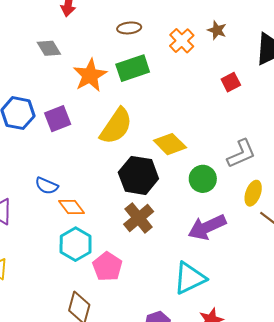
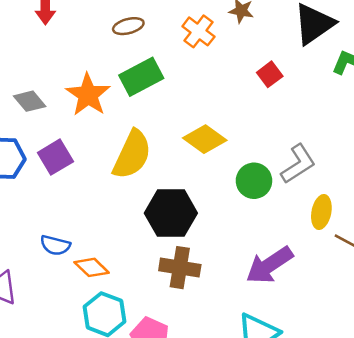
gray diamond: (49, 48) -> (30, 101), moved
yellow diamond: (170, 144) -> (205, 139), moved
green circle: (203, 179) -> (254, 181), moved
brown cross: (139, 218) -> (180, 268), turned -32

